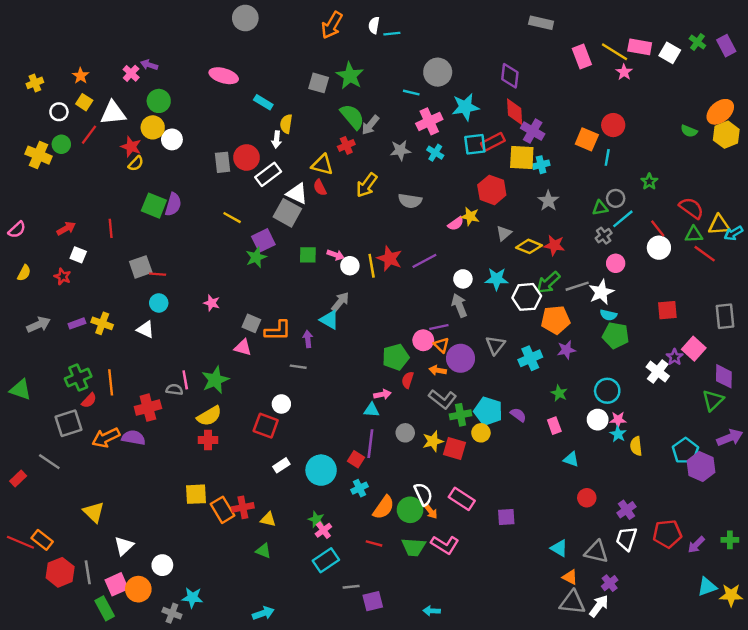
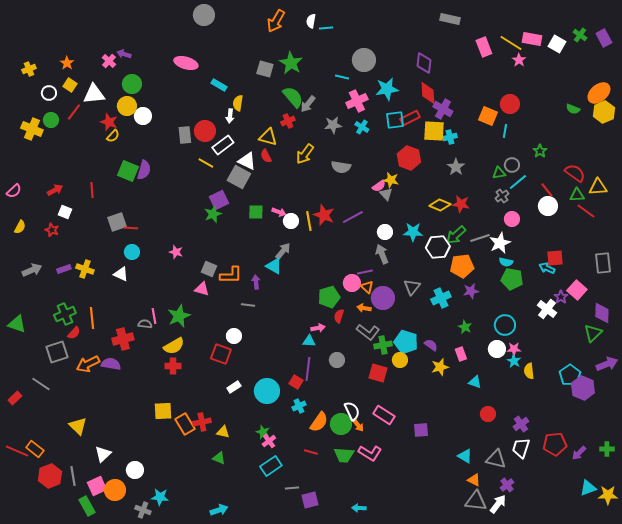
yellow line: (232, 218) -> (206, 163), moved
gray triangle: (504, 233) -> (386, 194), moved, turned -32
cyan arrow: (733, 233) -> (547, 268), moved, turned 56
yellow star: (433, 441) -> (440, 367), moved

